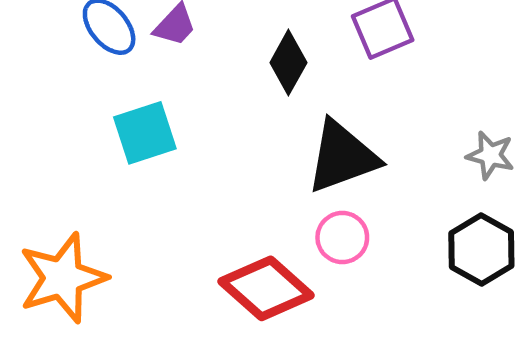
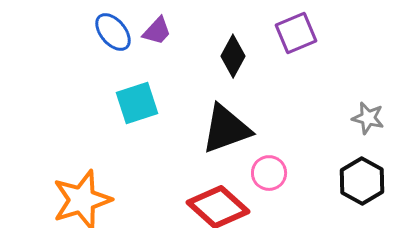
black triangle: (342, 157) -> (226, 129), moved

